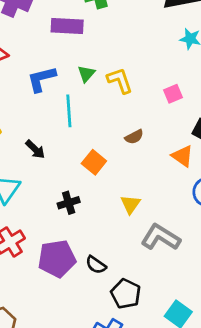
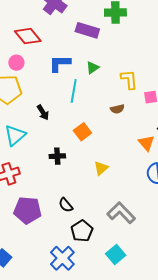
yellow L-shape: (120, 80) -> (129, 79), moved
brown semicircle: (134, 137) -> (117, 109), moved
gray L-shape: (161, 237) -> (121, 213), moved
purple pentagon: (57, 259) -> (27, 210), moved

